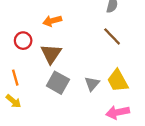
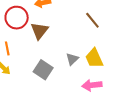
red circle: (23, 41) -> (17, 18), size x1.5
gray square: (58, 83) -> (43, 70), moved

